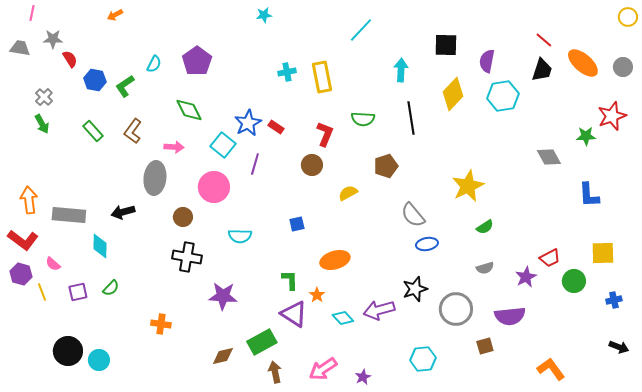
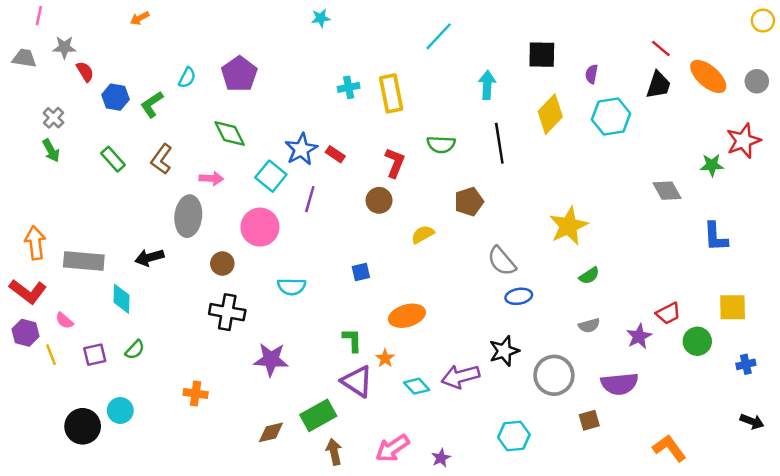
purple semicircle: (487, 61) -> (592, 74), size x0.7
cyan circle: (99, 360) -> (120, 411), moved

